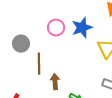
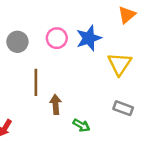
gray circle: (21, 44) -> (17, 42), moved

